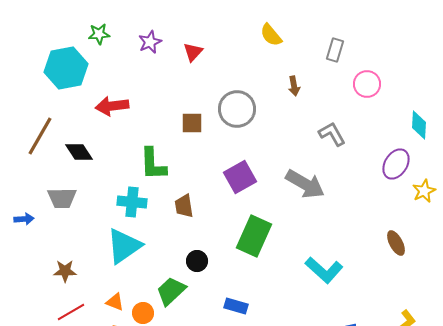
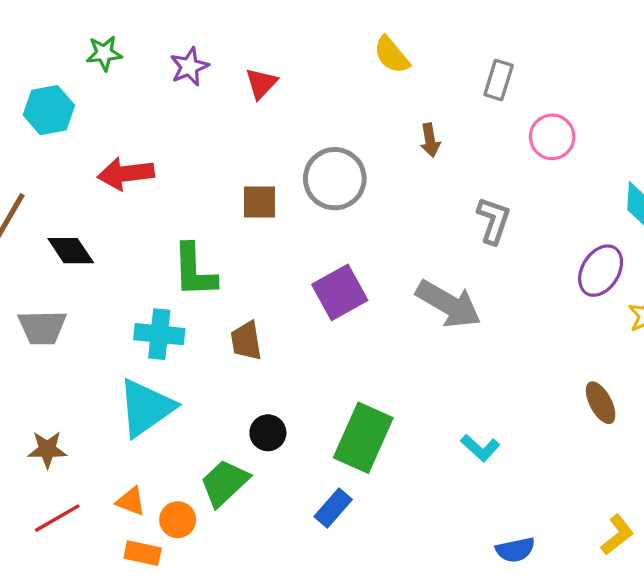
cyan hexagon: (66, 68) -> (49, 110), size x0.7
gray L-shape: (332, 134) -> (494, 220), turned 48
green rectangle: (254, 236) -> (363, 438), moved
cyan L-shape: (324, 270) -> (480, 448), size x0.6
blue rectangle: (236, 306) -> (333, 508), turned -65

